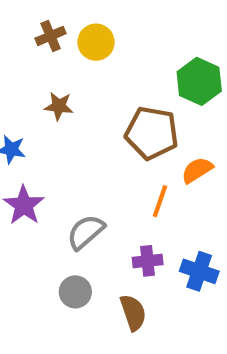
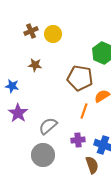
gray circle: (75, 292) -> (43, 155), size x1.5
brown semicircle: (133, 313) -> (92, 165), moved

